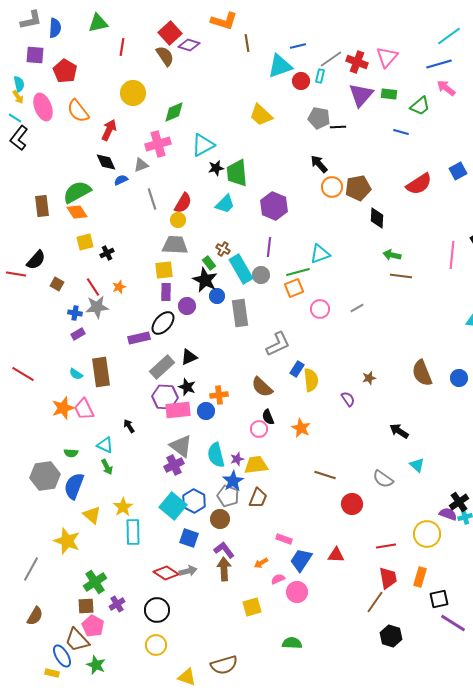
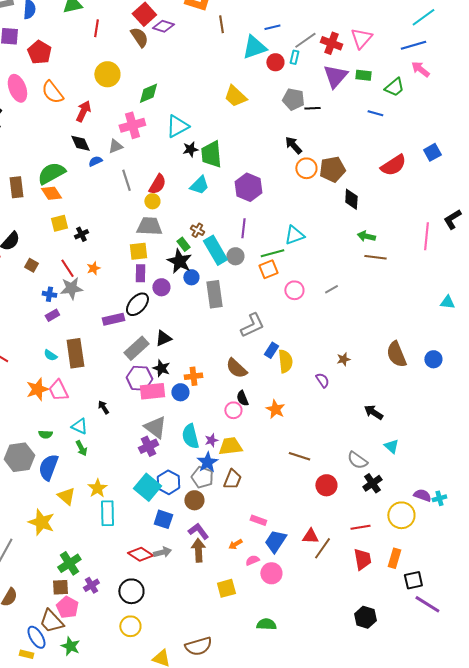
black cross: (459, 502) -> (372, 483), moved
brown line: (375, 602) -> (322, 548), moved

